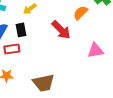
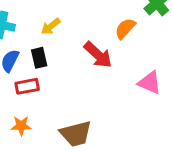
pink triangle: (95, 50) -> (150, 83), turned 36

